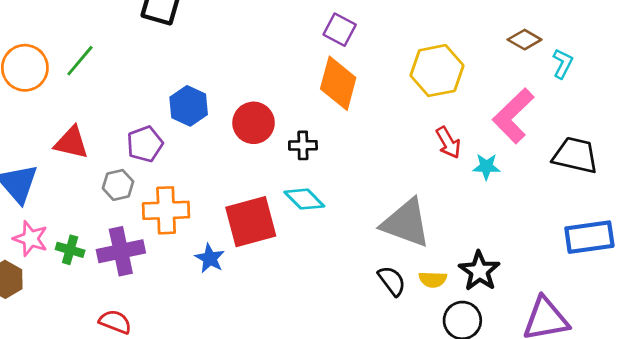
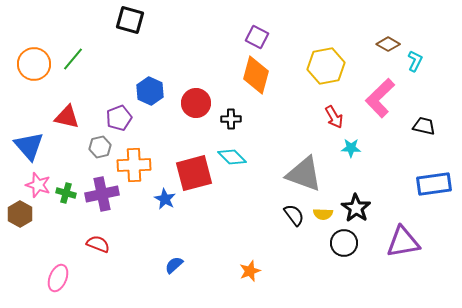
black trapezoid: (575, 155) -> (424, 126), size x0.7
cyan star: (486, 167) -> (351, 148), moved

